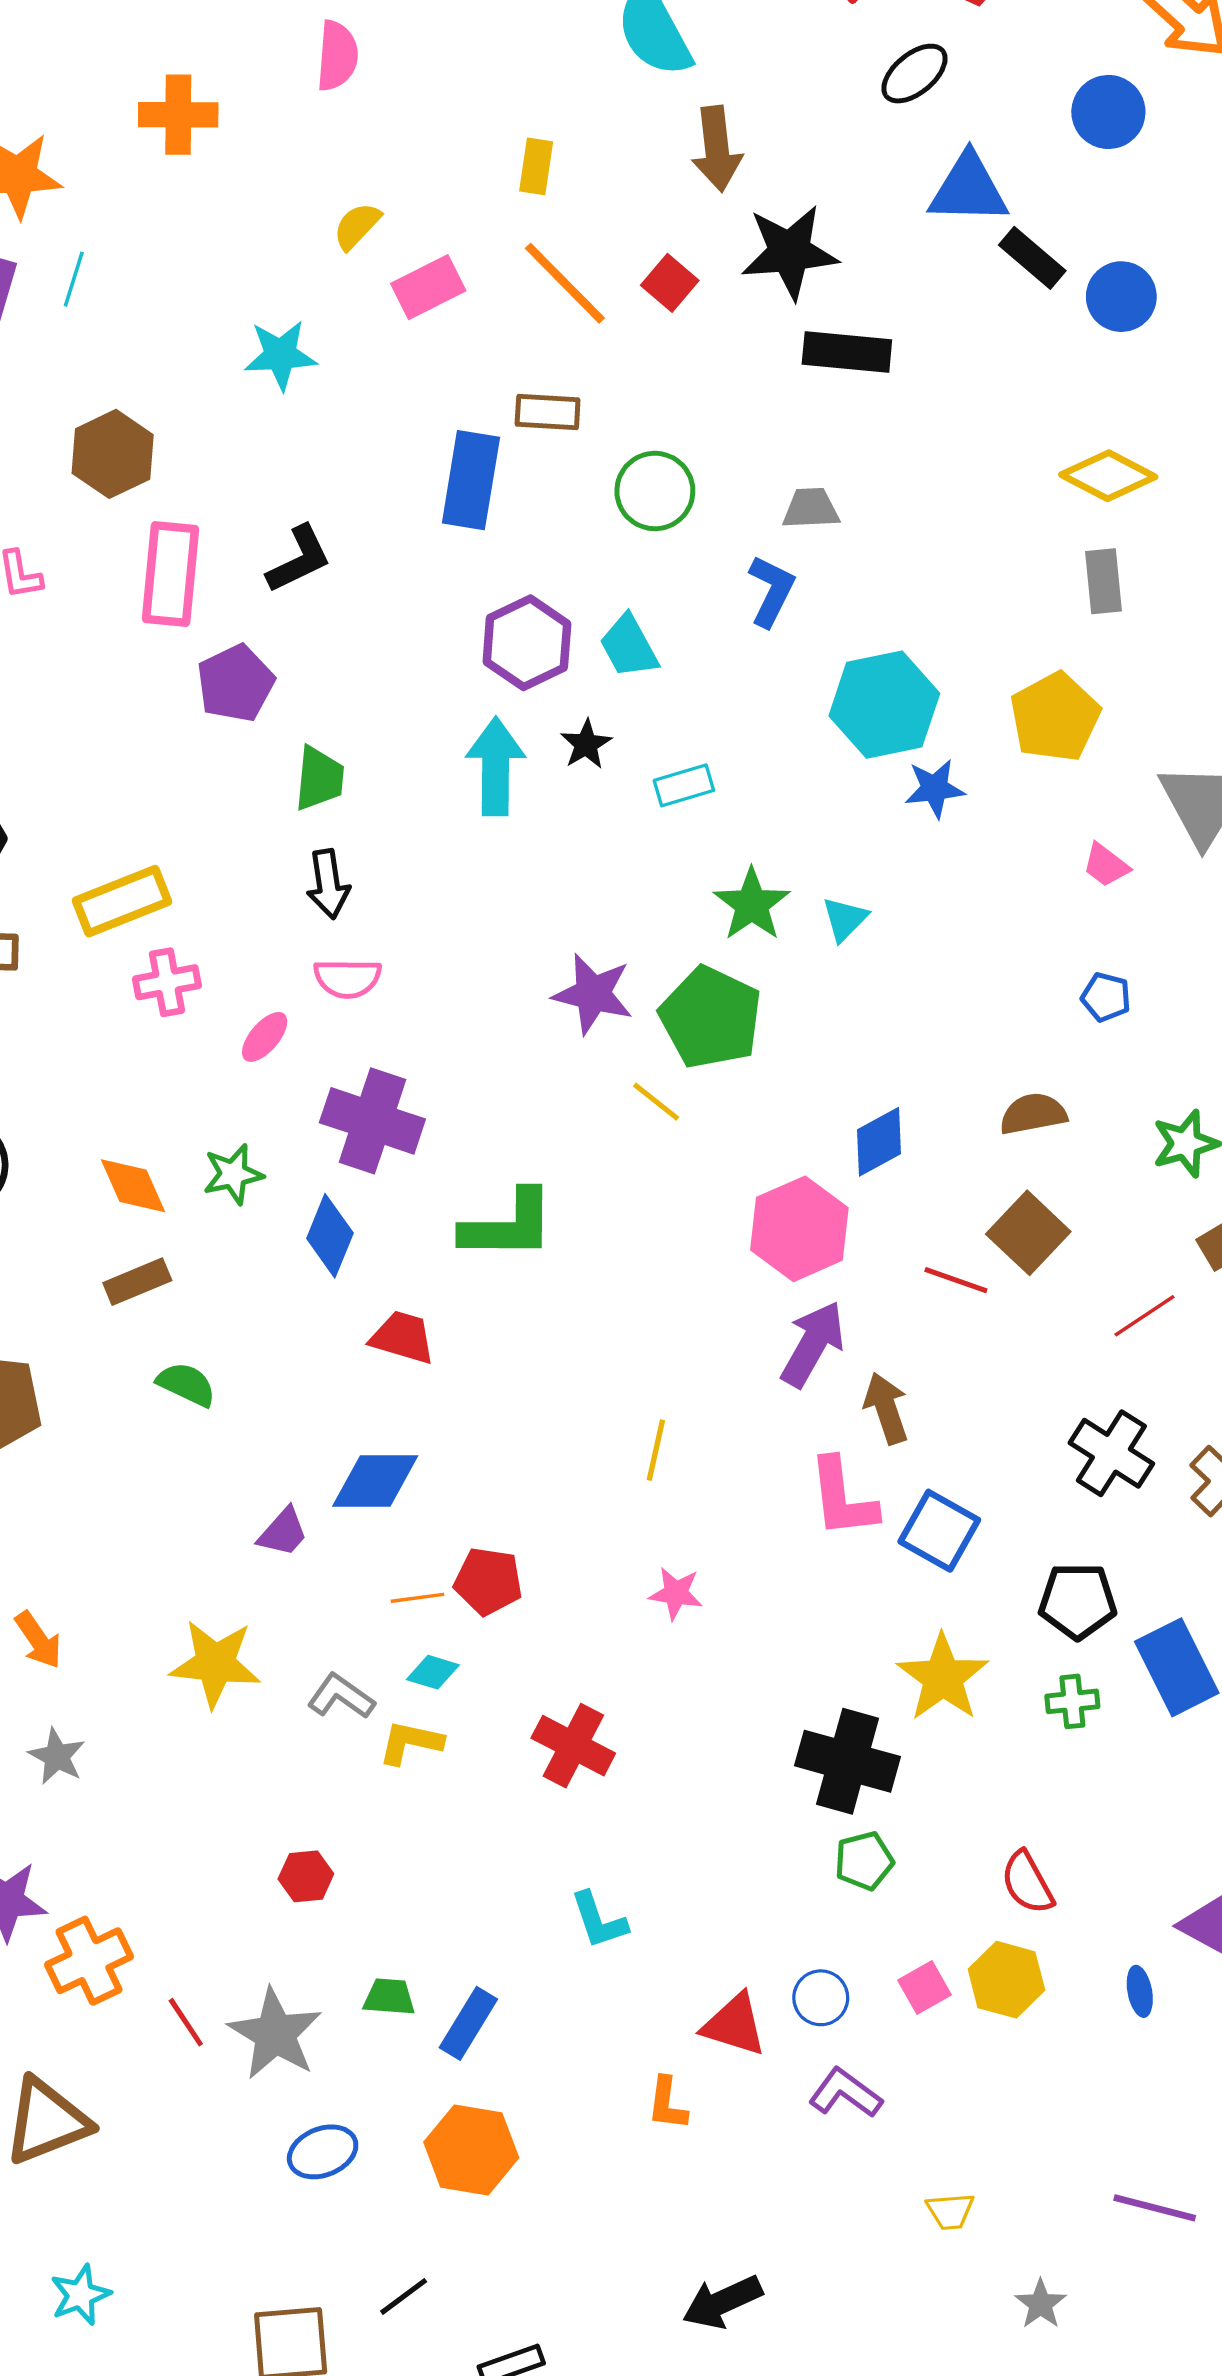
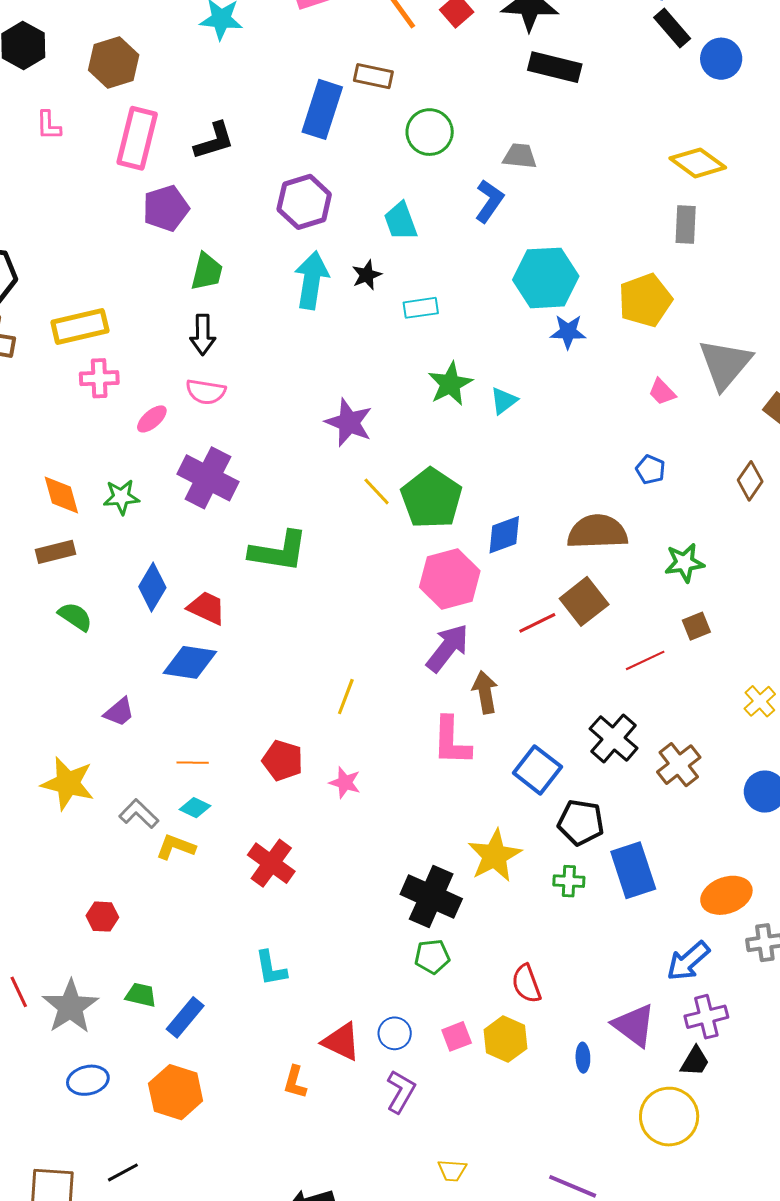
purple hexagon: (527, 643) -> (304, 202), moved
green pentagon: (711, 1017) -> (431, 498), moved
brown semicircle: (1033, 1114) -> (597, 532), size x1.5
blue diamond: (330, 1236) -> (152, 587), moved
red line: (956, 1280) -> (537, 623), turned -54
blue diamond: (375, 1481) -> (190, 662), moved
blue square: (939, 1531) -> (537, 770), moved
red pentagon: (488, 1581) -> (283, 760), moved
purple L-shape: (845, 2093) -> (401, 1092), turned 75

